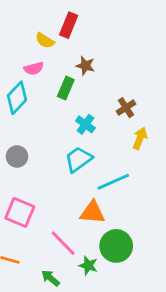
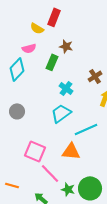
pink square: (20, 212) -> (35, 151), moved
green circle: (116, 246) -> (90, 188), moved

